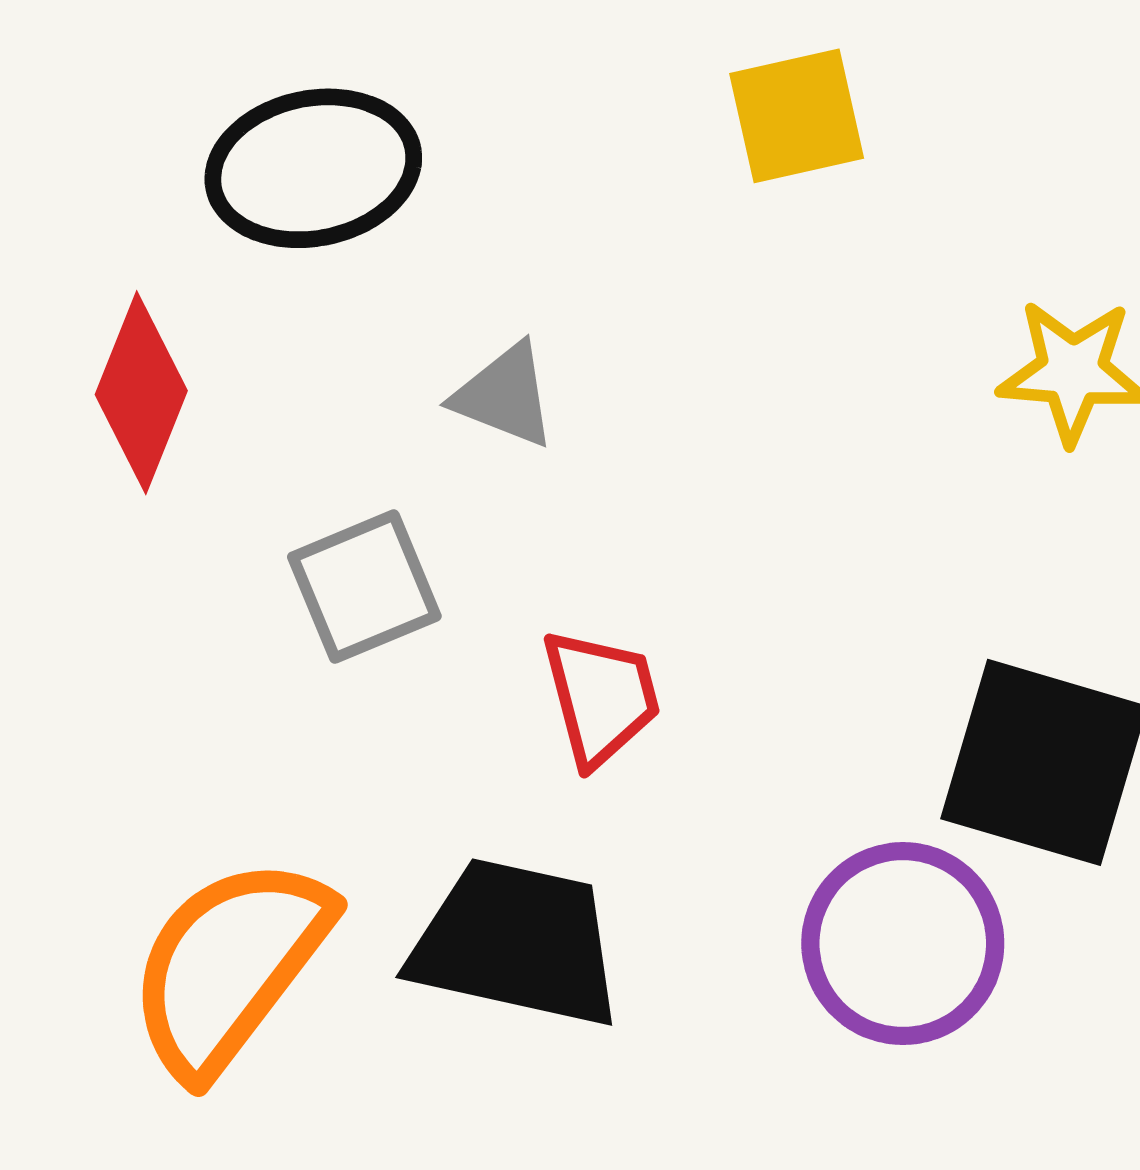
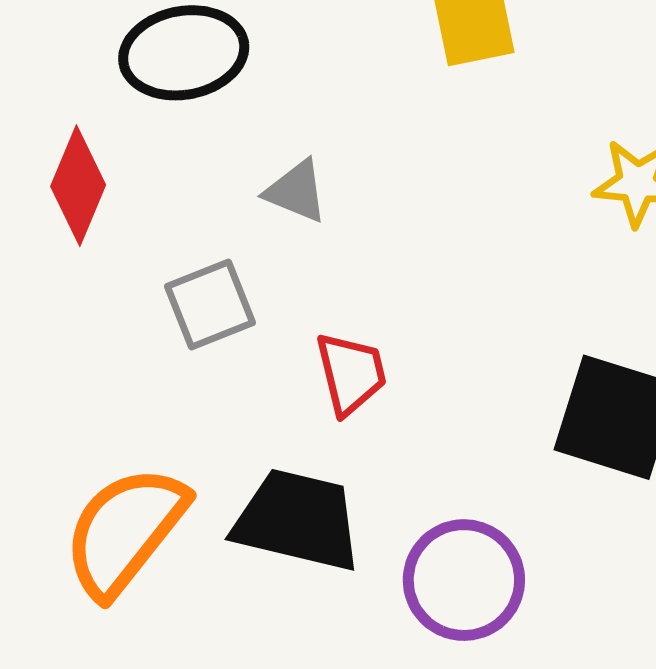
purple circle: (903, 944) -> (464, 580), moved

